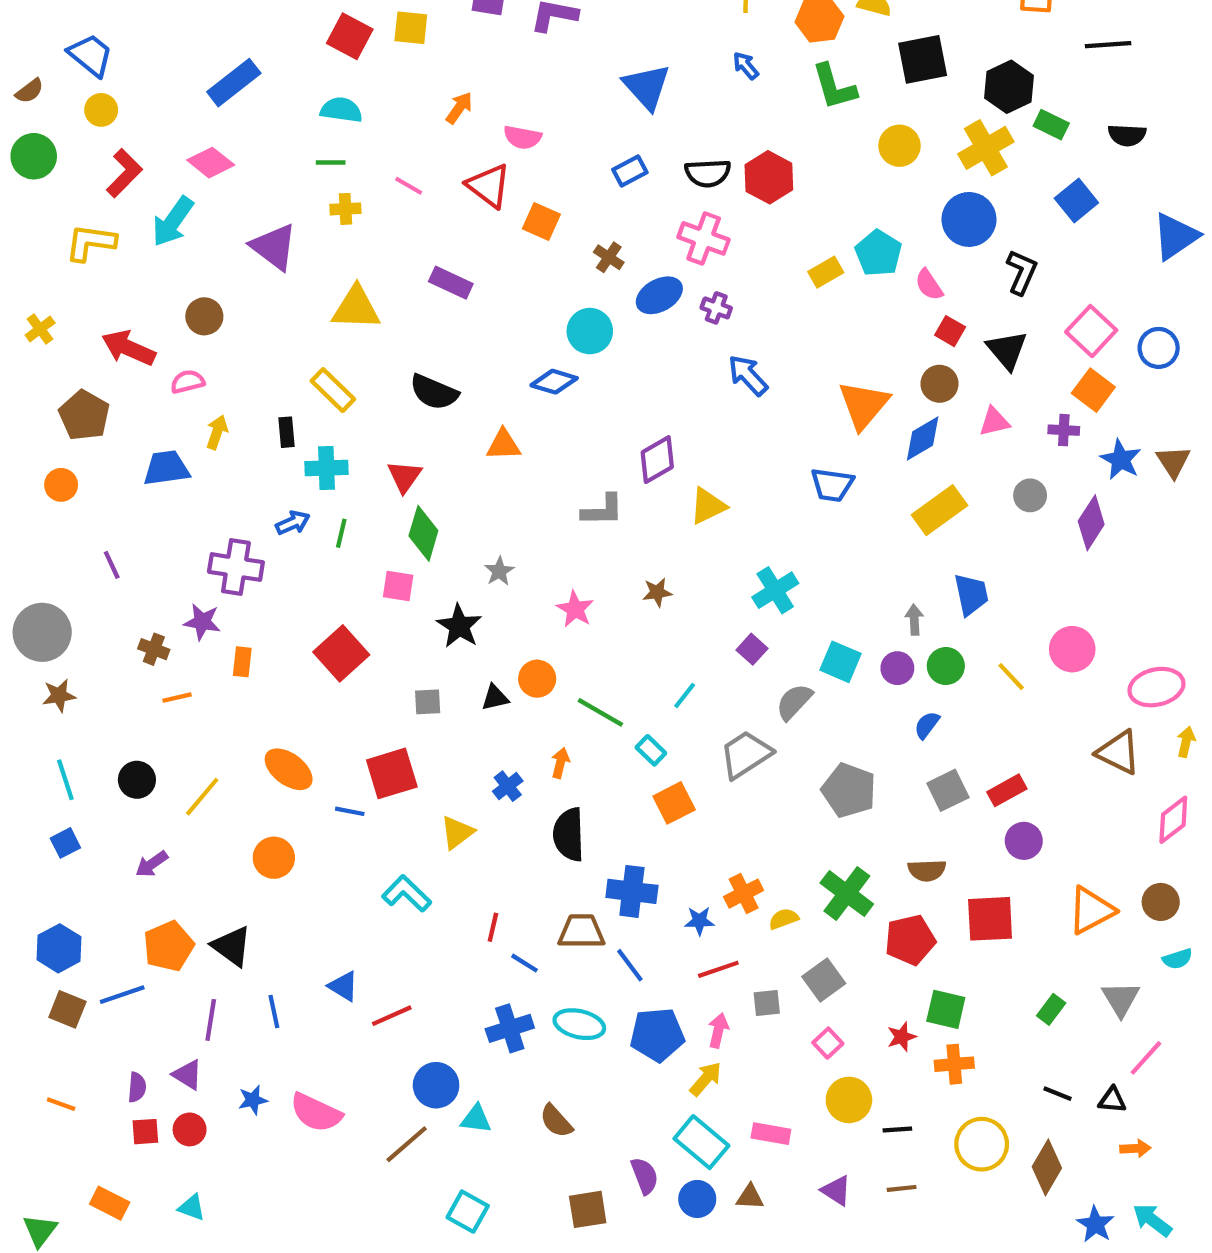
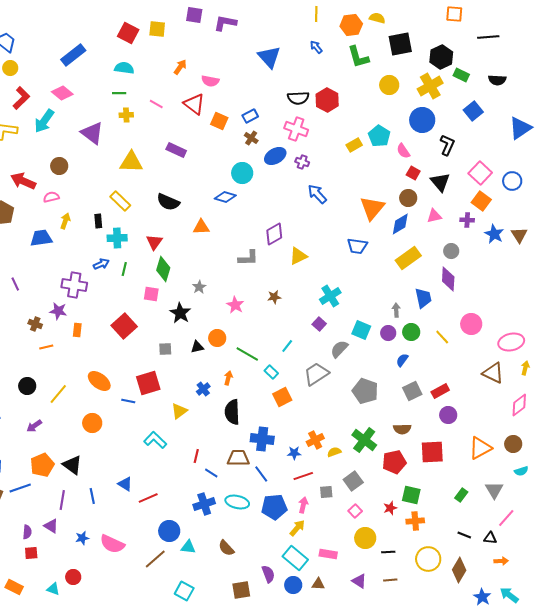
blue rectangle: (630, 171) -> (250, 116), moved
purple diamond: (1091, 523) -> (448, 279), moved, turned -30
red circle: (190, 1129) -> (73, 577), moved

